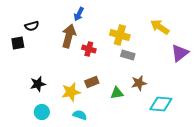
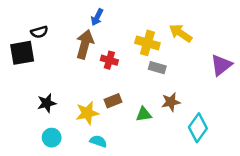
yellow arrow: (160, 27) -> (181, 33), moved
black square: (18, 43) -> (22, 53), size x1.5
cyan diamond: (161, 104) -> (198, 128), turned -60

